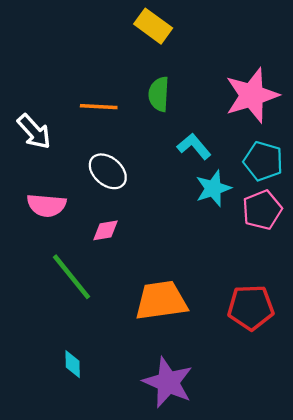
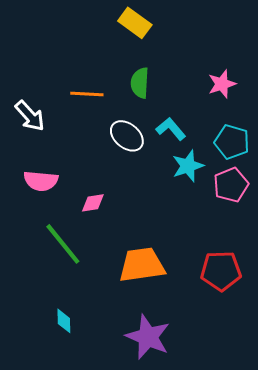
pink star: (252, 95) -> (222, 84), size x0.6
white ellipse: (108, 171) -> (127, 136), moved

